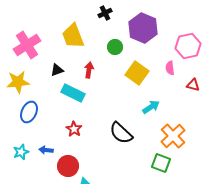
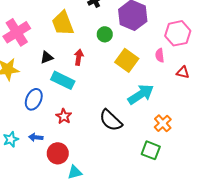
cyan arrow: (151, 107) -> (141, 94), size x1.5
blue ellipse: (29, 112) -> (34, 99), moved
orange cross: (173, 136) -> (163, 123), size x0.7

